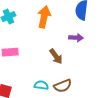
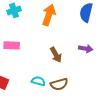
purple arrow: (76, 38) -> (86, 49), moved

